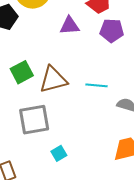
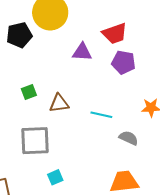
green square: (22, 72) -> (29, 92), size x0.7
brown triangle: (53, 80) -> (59, 103), size x0.7

